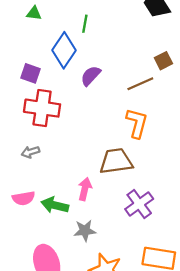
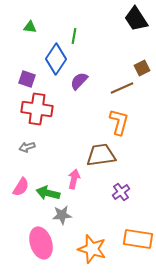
pink semicircle: (24, 198) -> (21, 187), turned -48
purple cross: (139, 204) -> (121, 192), size x0.7
gray star: (85, 231) -> (62, 215), moved

